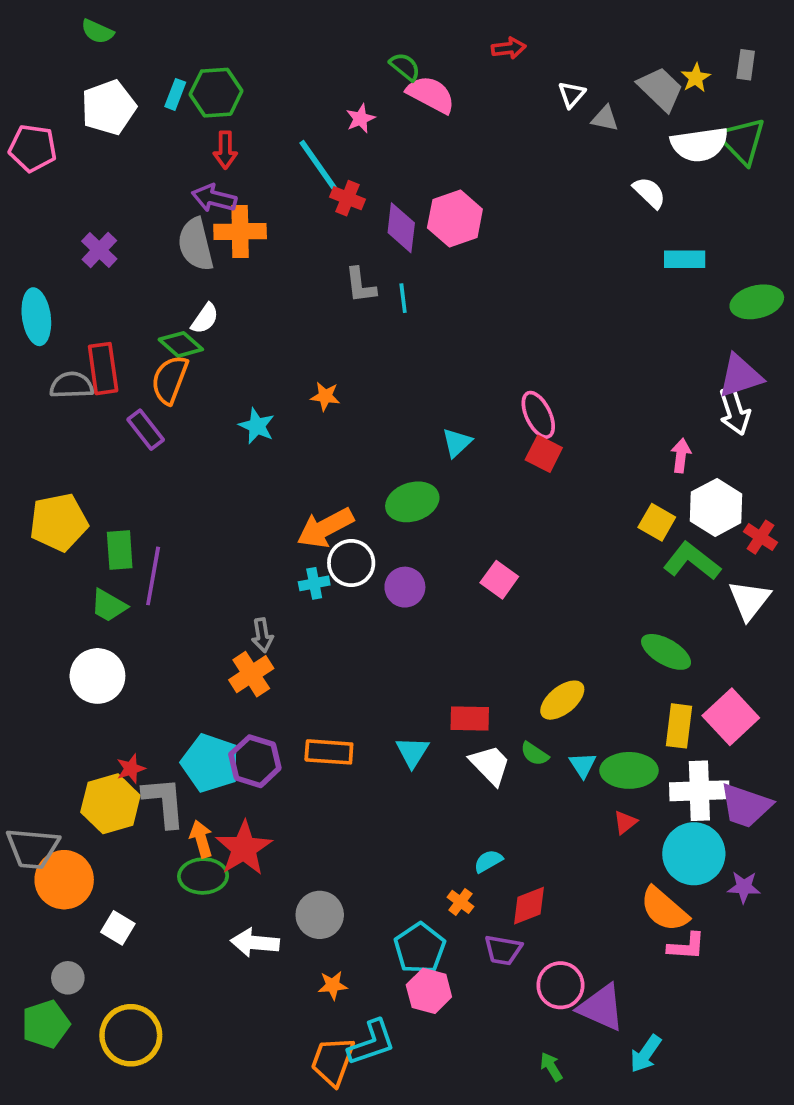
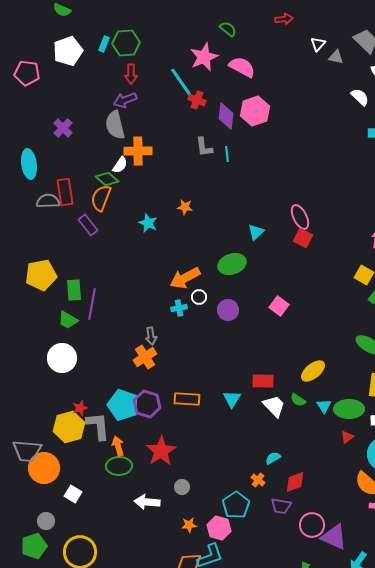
pink semicircle: (431, 94) -> (242, 67), moved
pink star: (360, 119) -> (204, 57), size x1.8
purple arrow: (214, 198) -> (125, 100), turned -35
orange cross: (240, 231) -> (138, 151), moved
white circle: (351, 563) -> (199, 297), size x0.6
red star: (244, 848) -> (161, 451), moved
gray circle: (320, 915) -> (182, 487), size x0.6
pink hexagon: (429, 991) -> (219, 528), moved

